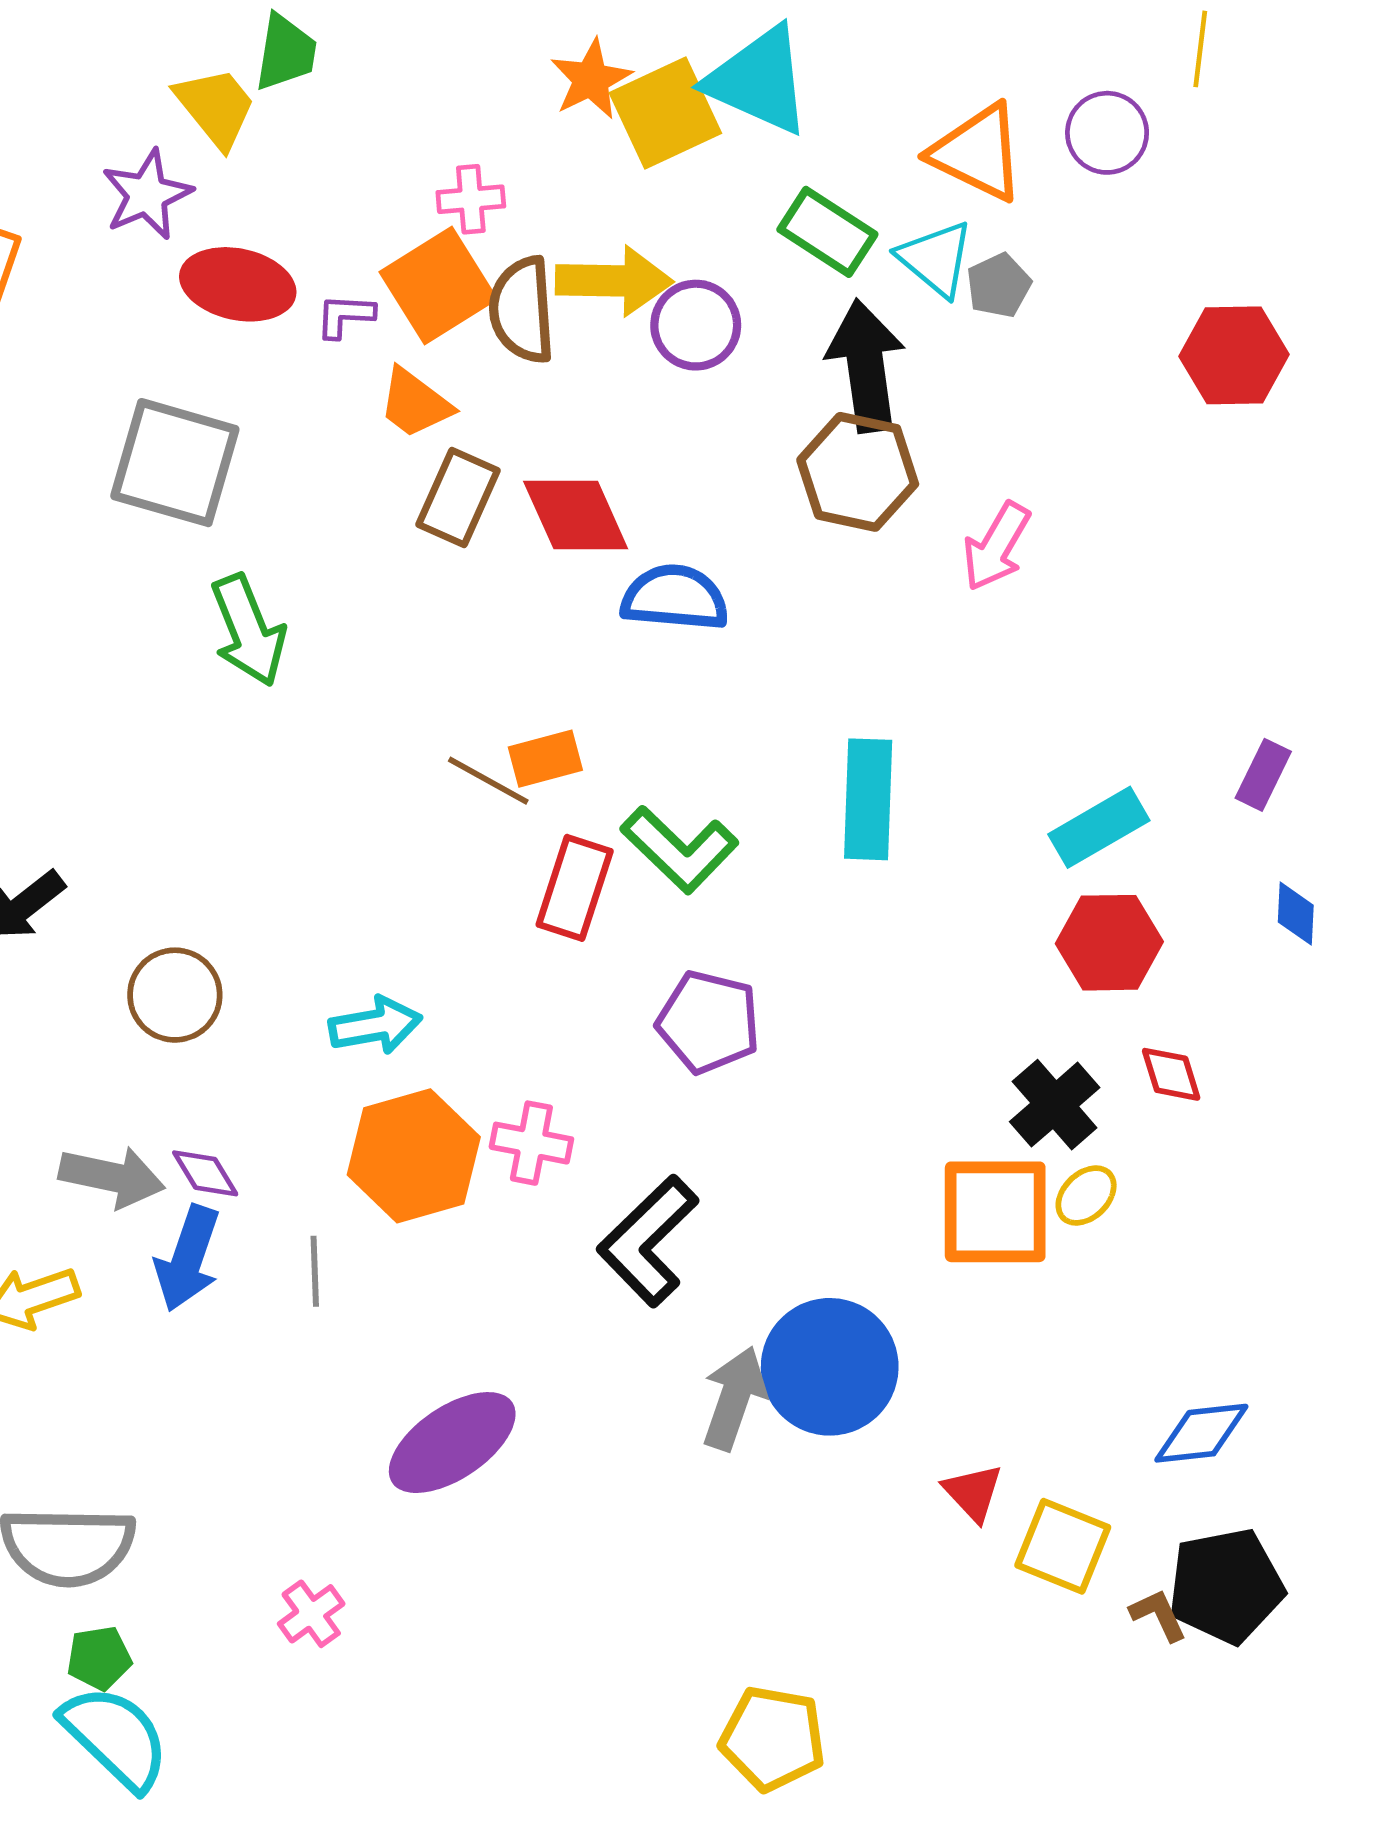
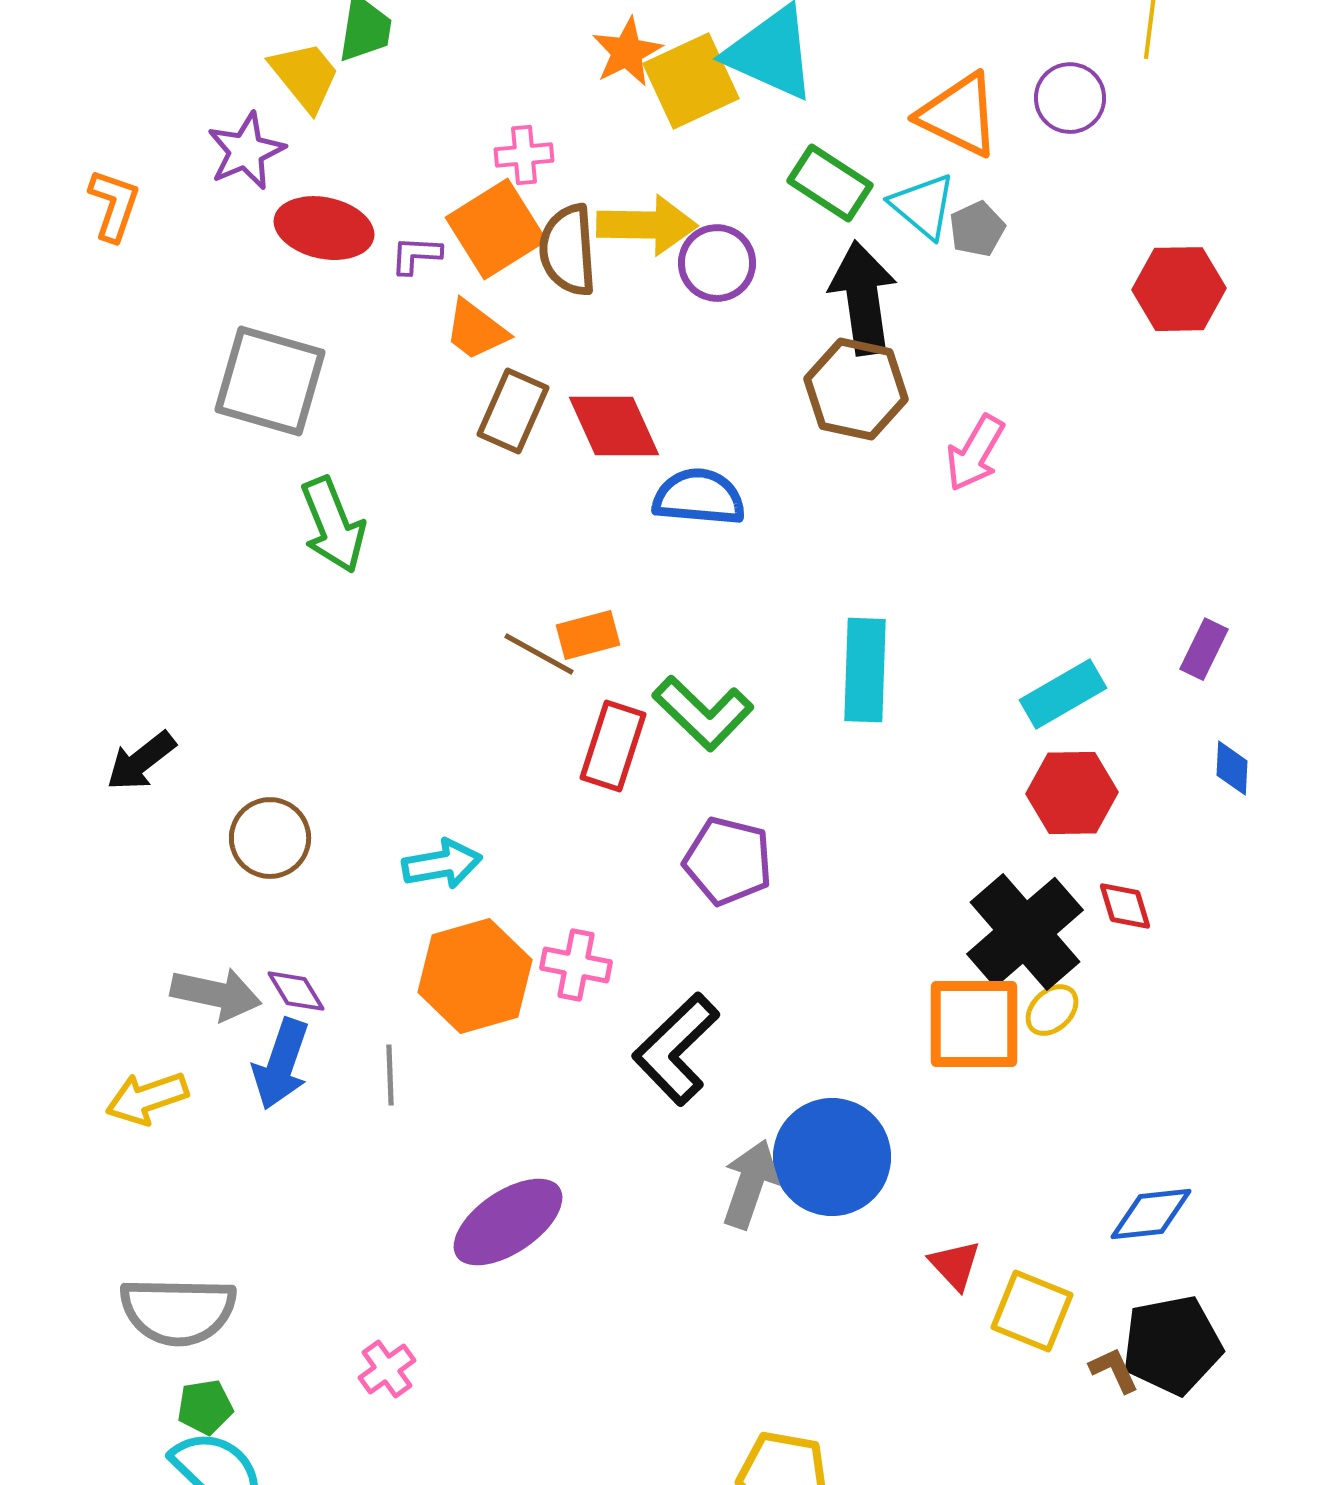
black cross: (1055, 1105) -> (1025, 932), size x1.5

